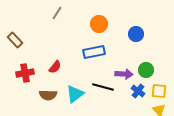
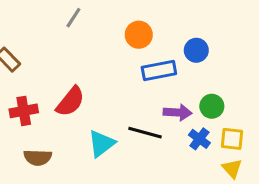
blue rectangle: (94, 52) -> (159, 70), moved
red semicircle: (55, 67) -> (70, 102), size x1.5
brown semicircle: (48, 95) -> (38, 158), moved

